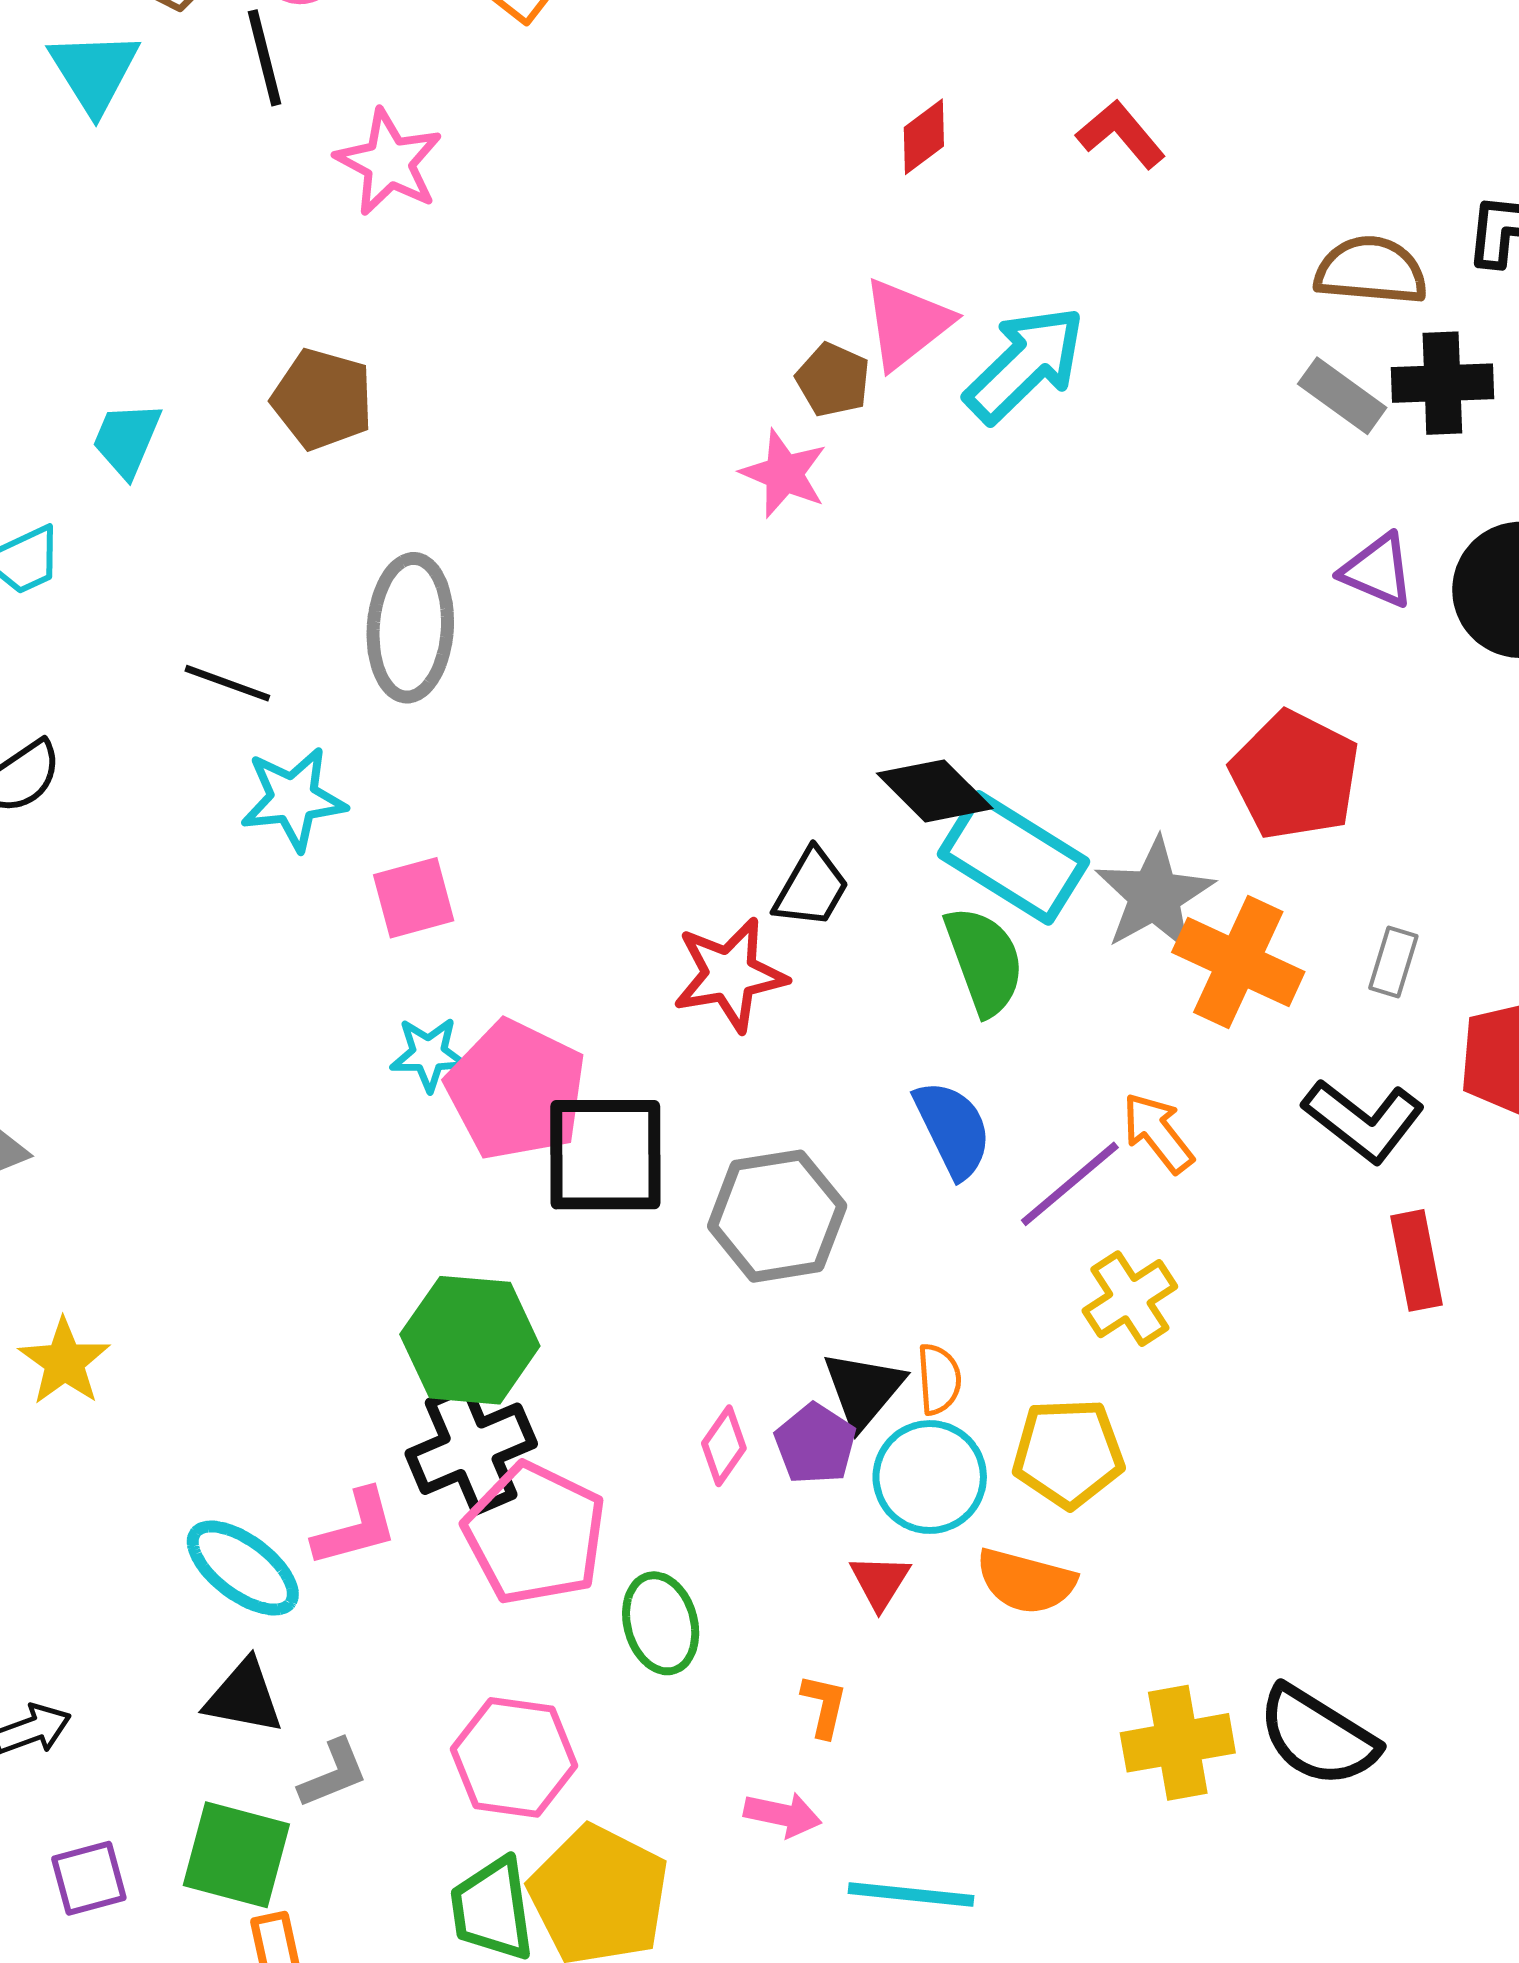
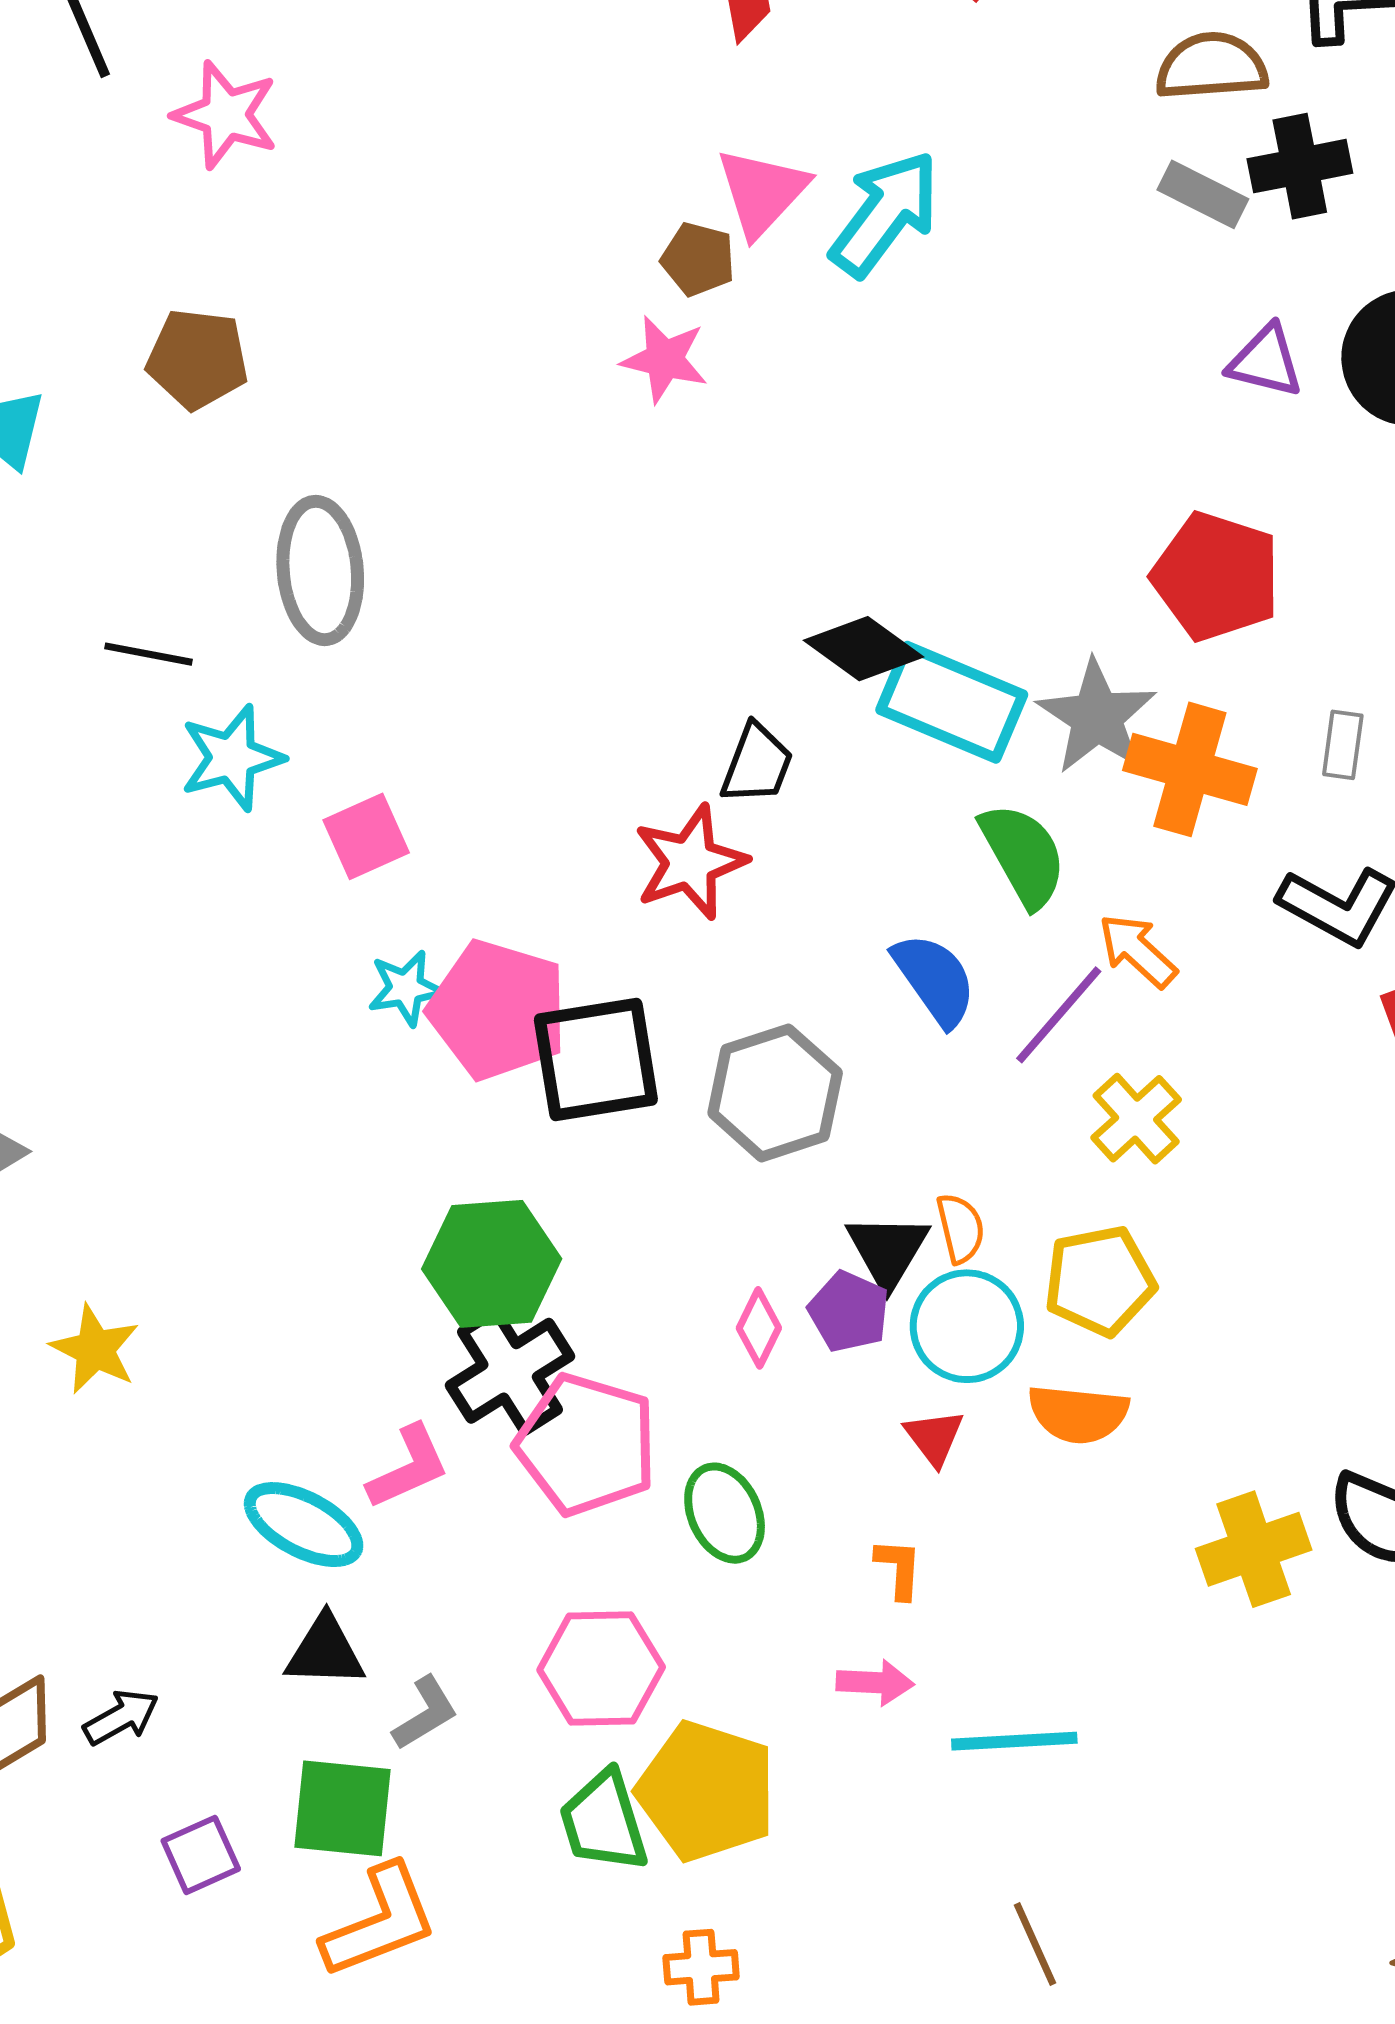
green semicircle: (984, 961) -> (1023, 855), moved

